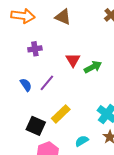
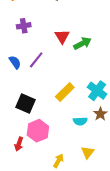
yellow rectangle: (61, 114) -> (65, 92), moved
cyan semicircle: (82, 141) -> (80, 121), moved, turned -152

